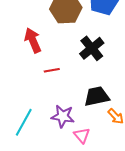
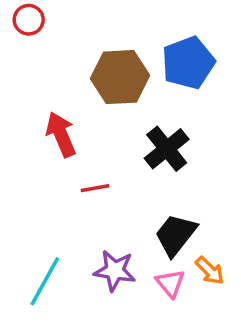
black trapezoid: (97, 96) -> (176, 235), turned -40
pink triangle: (82, 135) -> (170, 283), moved

